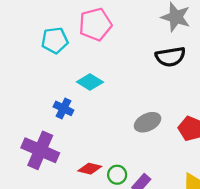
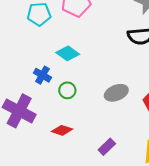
green circle: (117, 175) -> (67, 90), moved

